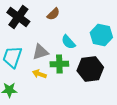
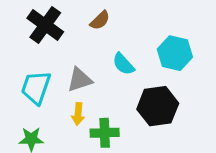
green cross: (59, 64) -> (105, 133), moved
yellow arrow: (39, 74) -> (78, 114), turned -104

